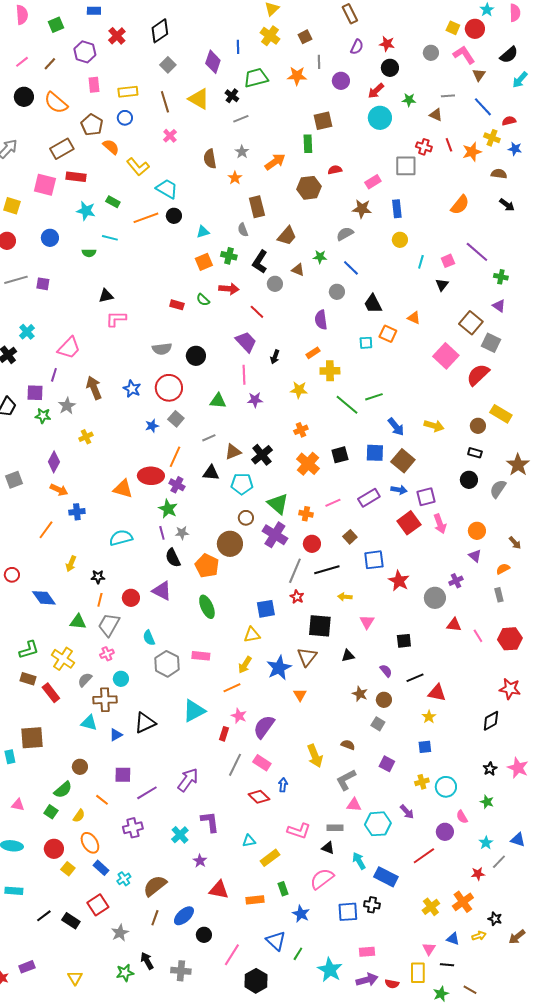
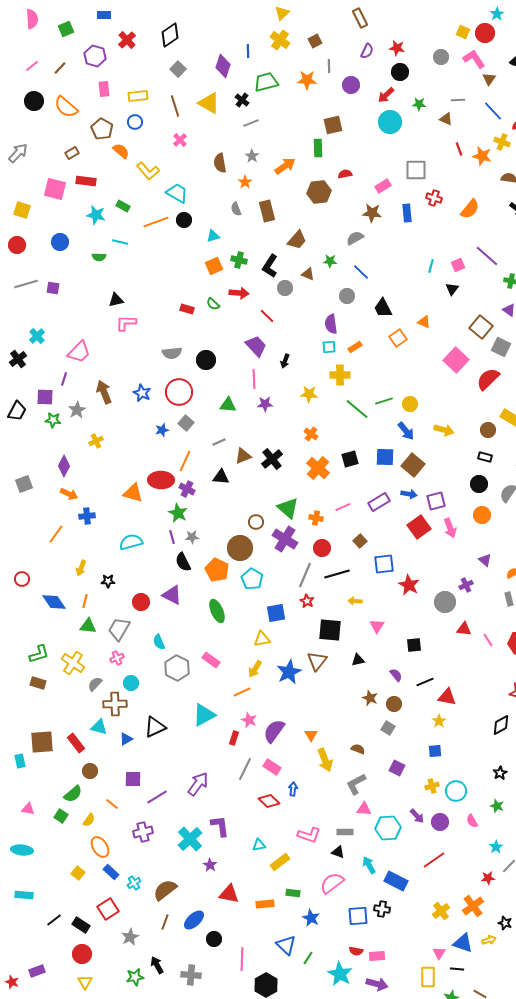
red cross: (424, 147) -> (434, 198), moved
brown rectangle: (62, 149) -> (72, 153), size x0.6
orange star: (472, 152) -> (482, 156), turned 30
gray semicircle: (243, 230) -> (236, 209), moved
yellow circle: (400, 240) -> (410, 404), moved
orange square: (388, 334) -> (398, 338), turned 30
cyan square: (366, 343) -> (329, 347), moved
orange rectangle: (313, 353) -> (355, 347), moved
orange cross: (301, 430) -> (311, 434), turned -32
cyan pentagon: (242, 484) -> (252, 579), moved, turned 30
orange circle: (477, 531) -> (482, 515), moved
orange line: (100, 600) -> (85, 601), moved
pink rectangle: (201, 656) -> (211, 660), turned 30
red rectangle: (51, 693) -> (76, 743), moved
orange triangle: (300, 695) -> (311, 735), moved
purple circle: (445, 832) -> (440, 822), moved
cyan cross: (180, 835) -> (190, 839), size x1.4
red circle: (54, 849) -> (82, 954), moved
green rectangle: (283, 889) -> (293, 893), turned -64
blue triangle: (453, 939) -> (463, 943), size x1.5
pink line: (232, 955) -> (242, 959), turned -30
purple arrow: (367, 980) -> (377, 984), turned 30
red semicircle: (392, 984) -> (356, 951), moved

